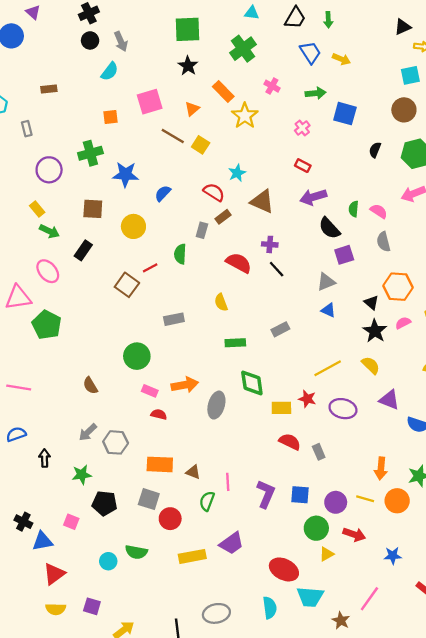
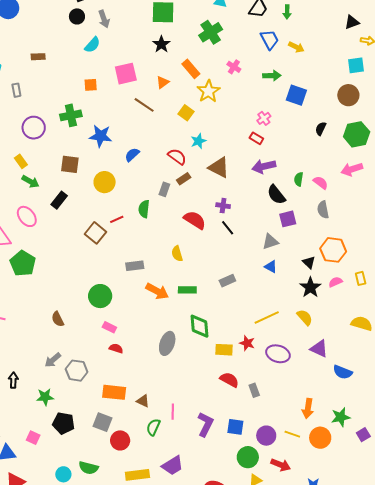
pink cross: (302, 128) -> (264, 118), moved
yellow square: (201, 145) -> (186, 113), moved
orange arrow: (185, 385) -> (157, 291), moved, turned 35

